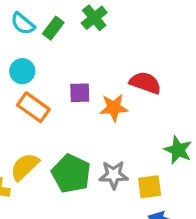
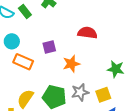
green rectangle: (53, 28) -> (25, 11), turned -64
orange star: (114, 108) -> (71, 64), moved

